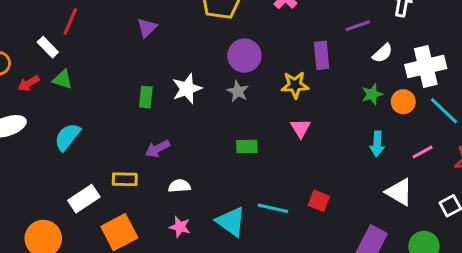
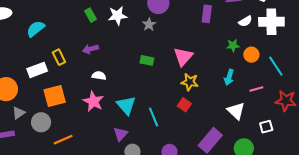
white cross: (426, 66) -> (271, 22), moved
yellow star: (295, 85) -> (190, 82), moved
green rectangle: (146, 97) -> (90, 15), turned -48
pink triangle: (301, 128) -> (183, 57), size x1.5
yellow rectangle: (125, 179) -> (59, 57), moved, turned 49
cyan line: (273, 208) -> (154, 117), moved, turned 42
pink star: (180, 227) -> (93, 101), size x1.5

